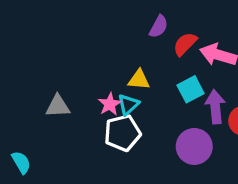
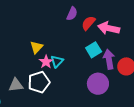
yellow triangle: (139, 80) -> (36, 47), moved, turned -48
gray triangle: (58, 106) -> (16, 85), moved
white pentagon: (122, 133) -> (39, 82), moved

